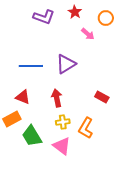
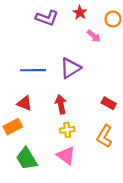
orange L-shape: (86, 128) -> (104, 136), moved
green trapezoid: (32, 136) -> (27, 159), moved

